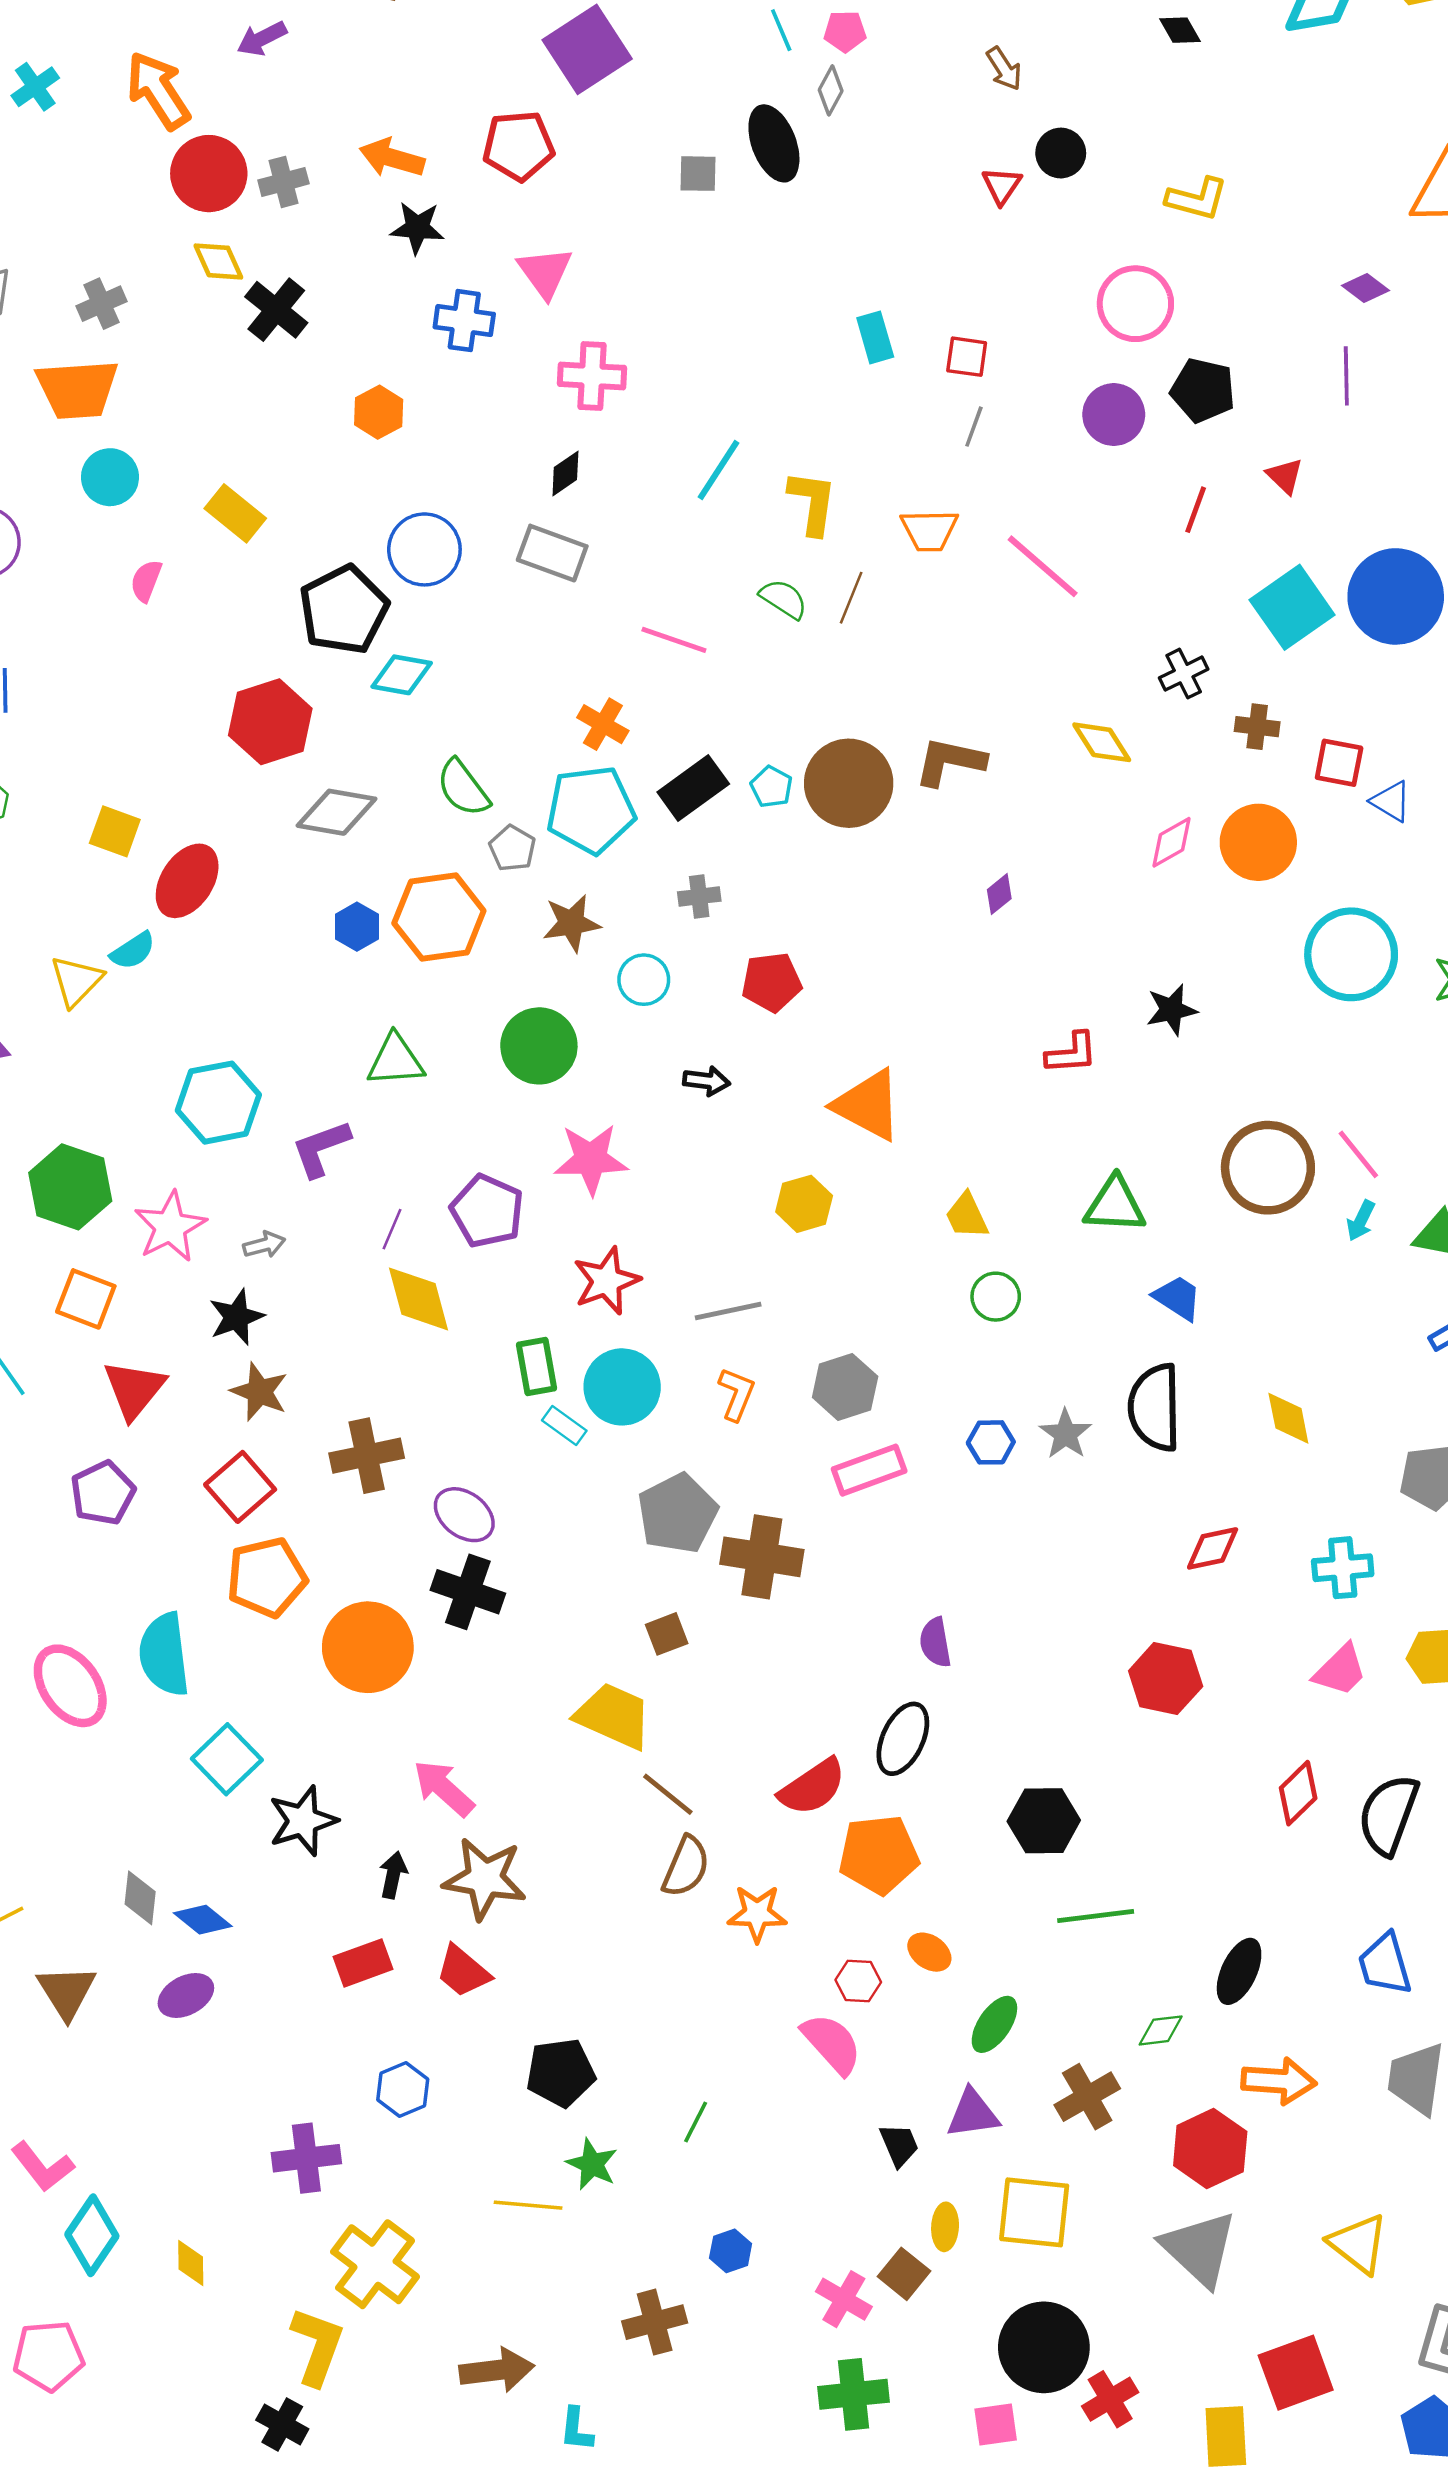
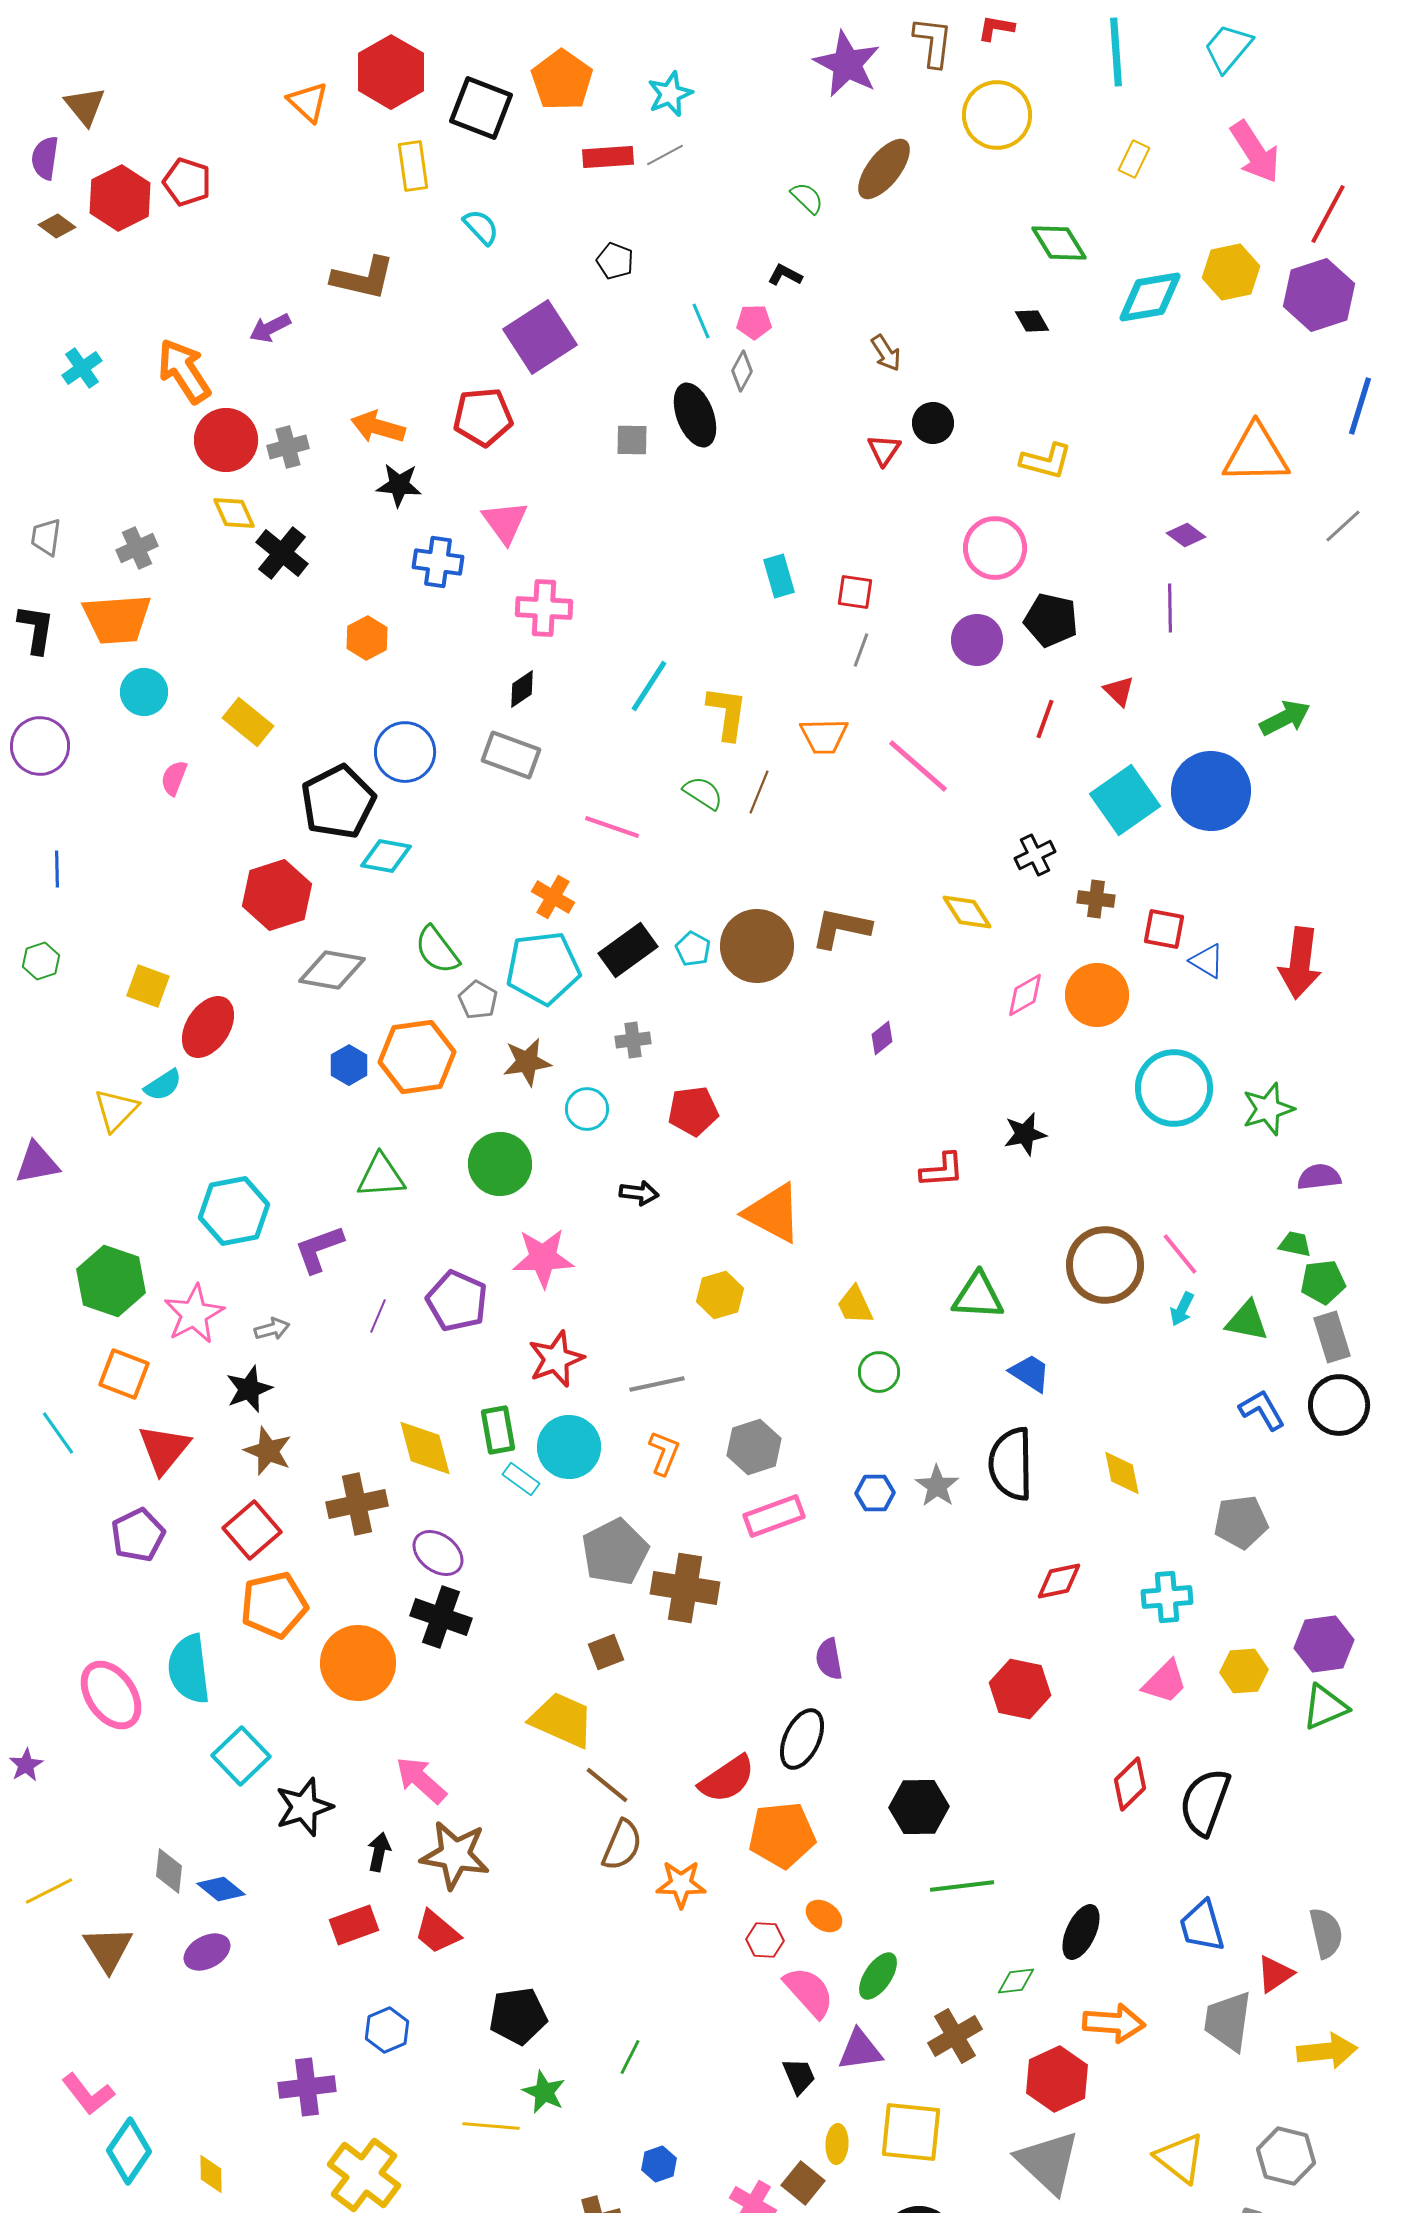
yellow diamond: (418, 1299) -> (425, 1448), moved
pink semicircle: (832, 2044) -> (809, 1992), moved

